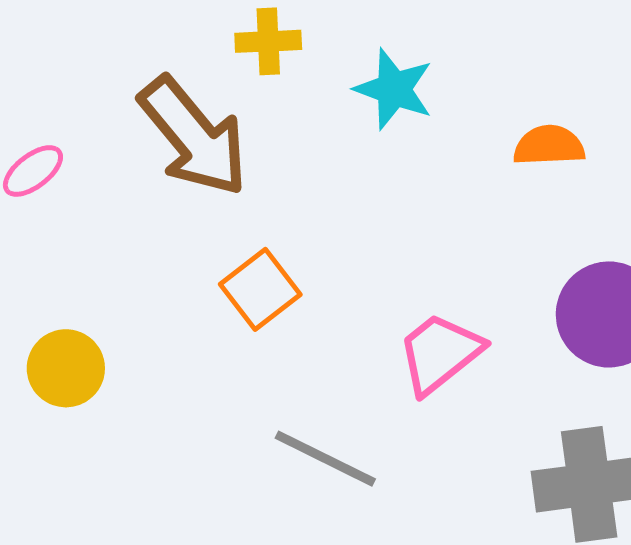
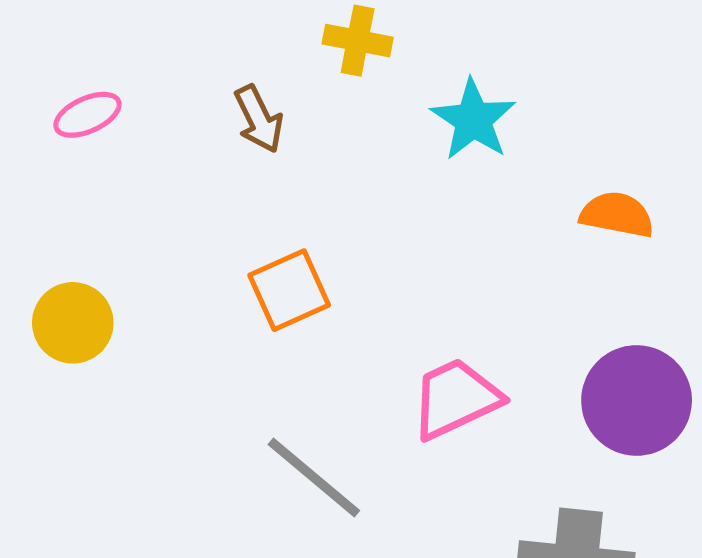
brown arrow: (194, 137) -> (259, 119), size x0.5

